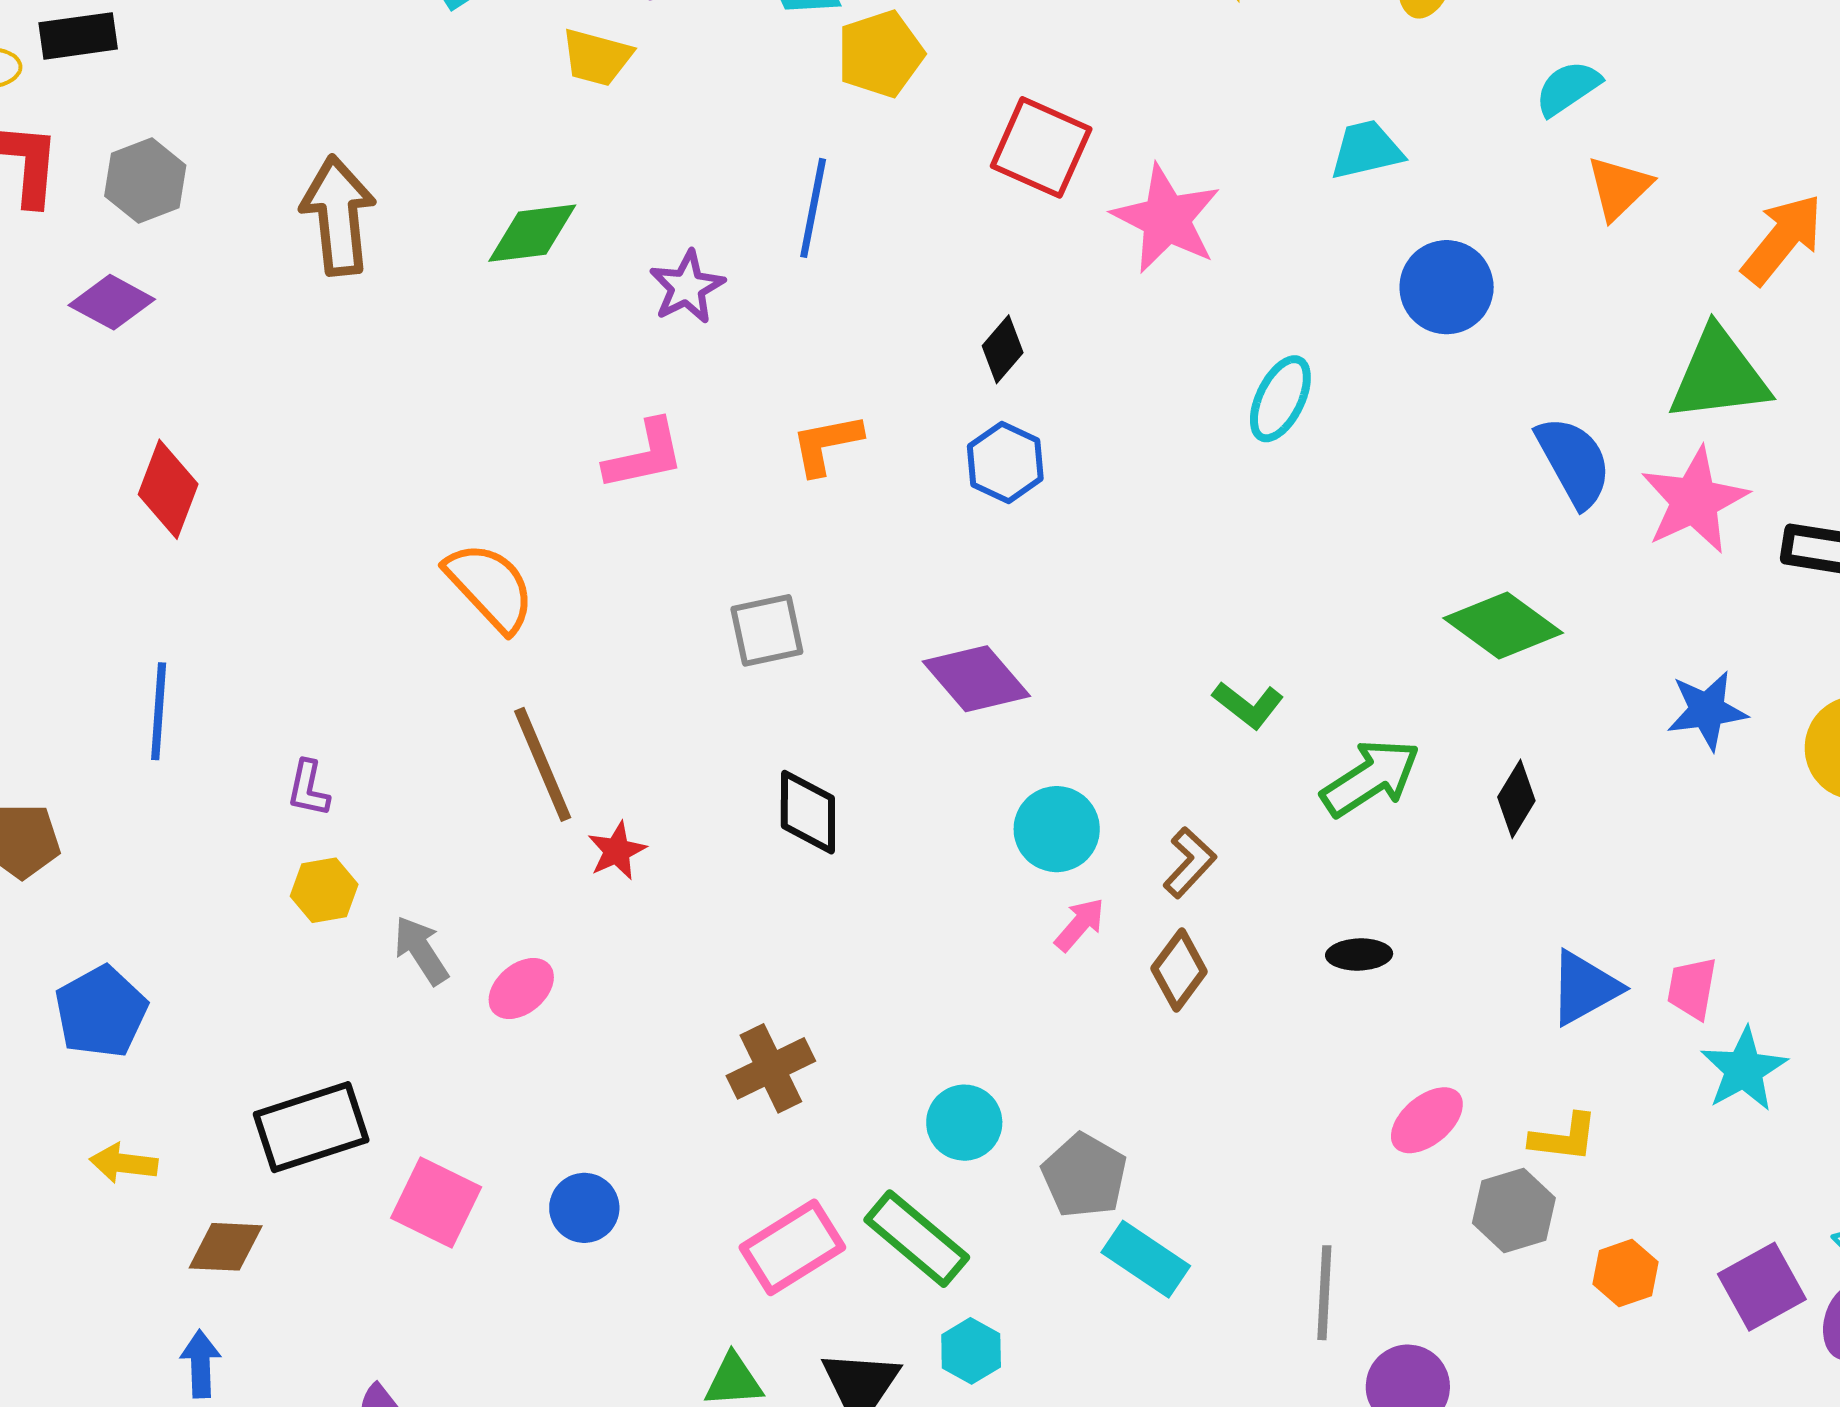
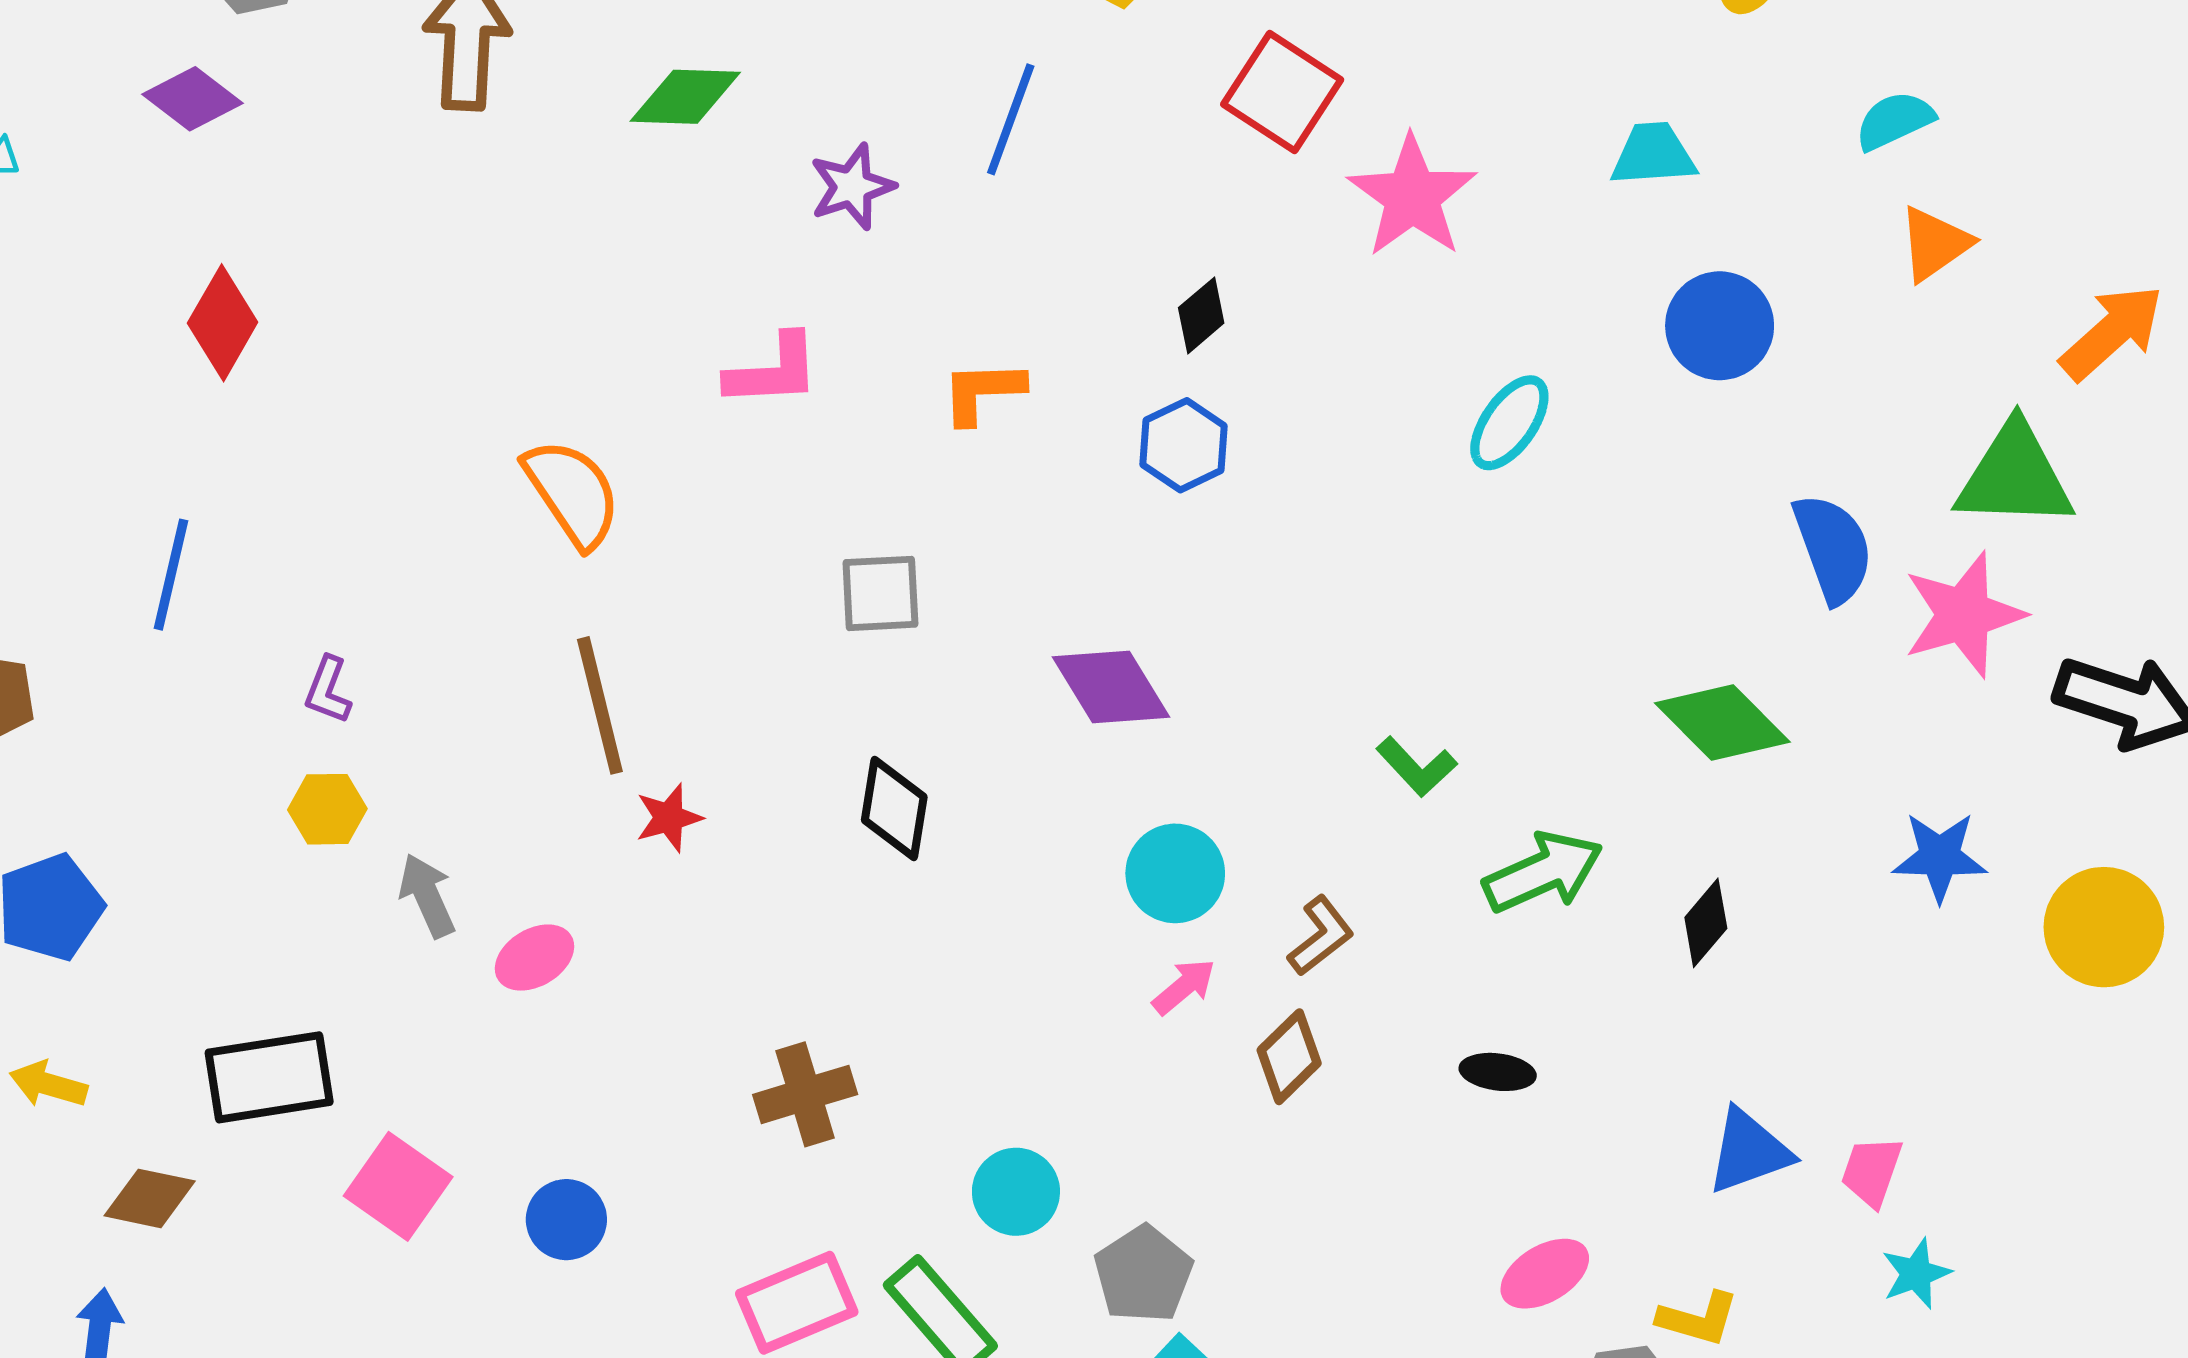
cyan star: (1744, 1069) -> (1916, 1274), size x0.7

